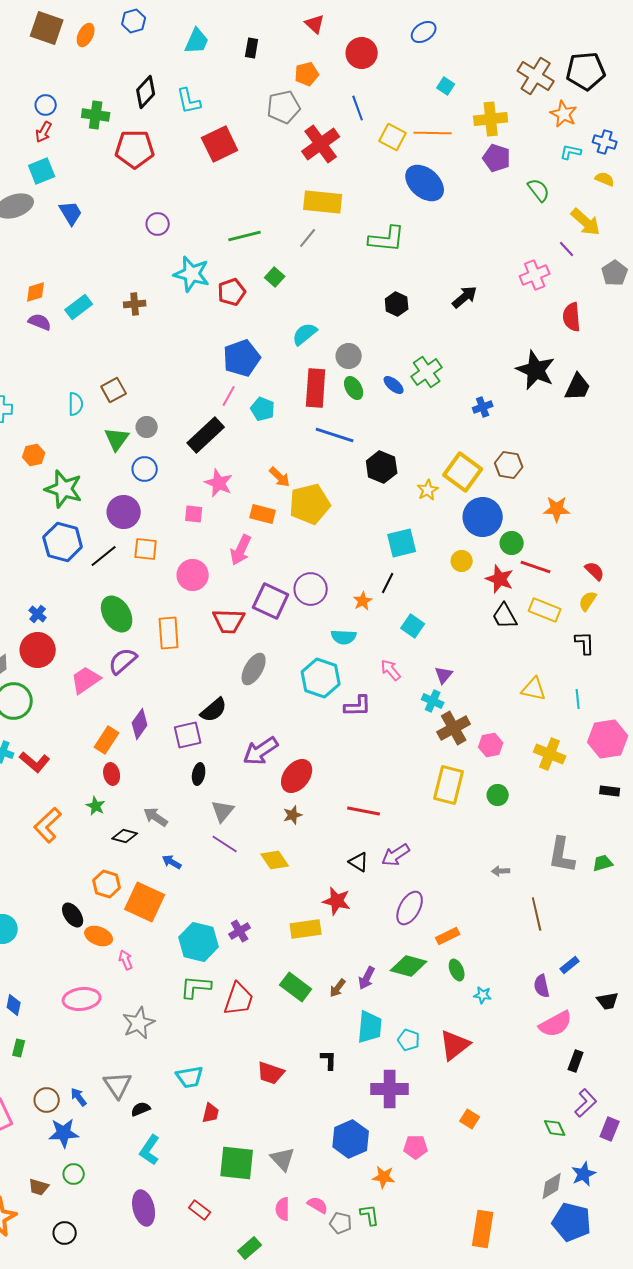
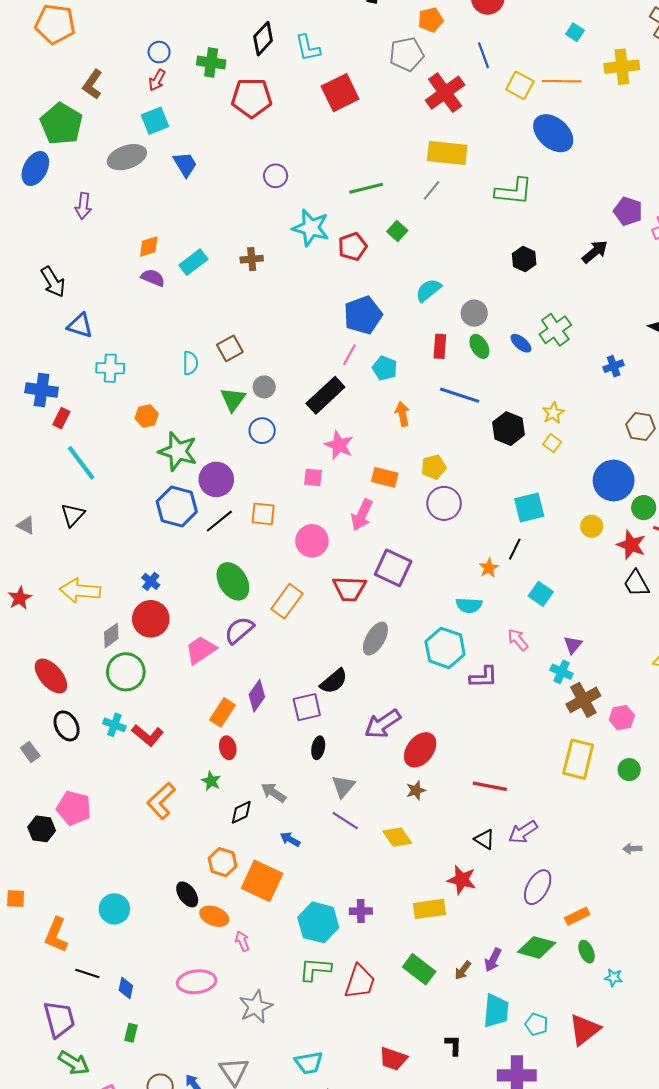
purple pentagon: (497, 158) -> (628, 211), moved
red rectangle: (316, 388) -> (440, 346), size x0.6
yellow square: (463, 472) -> (552, 443), moved, size x0.5
orange arrow: (280, 477) -> (402, 414), moved, turned -145
yellow star: (428, 490) -> (553, 413), moved
yellow pentagon: (310, 504) -> (434, 467), size x0.6
purple circle: (124, 512) -> (216, 479), moved
purple circle: (311, 589) -> (444, 503), moved
orange rectangle: (169, 633) -> (287, 601), turned 40
black diamond: (125, 836) -> (241, 812), turned -40
purple cross: (240, 931) -> (361, 911), turned 30

